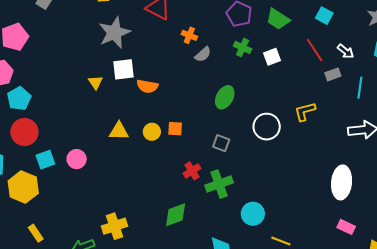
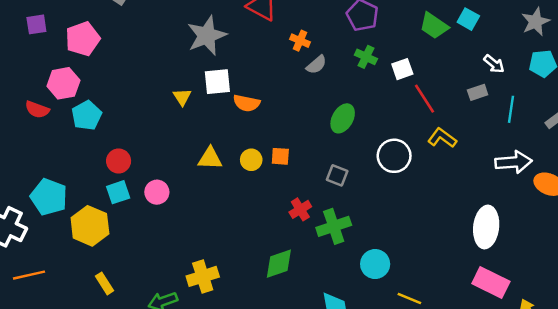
green trapezoid: (278, 19) -> (434, 26), moved
red line: (315, 50) -> (425, 99), moved
yellow L-shape: (305, 111) -> (442, 138), turned 50
red circle: (24, 132) -> (119, 161), moved, size x0.7
pink rectangle: (346, 227) -> (491, 282), size x1.6

